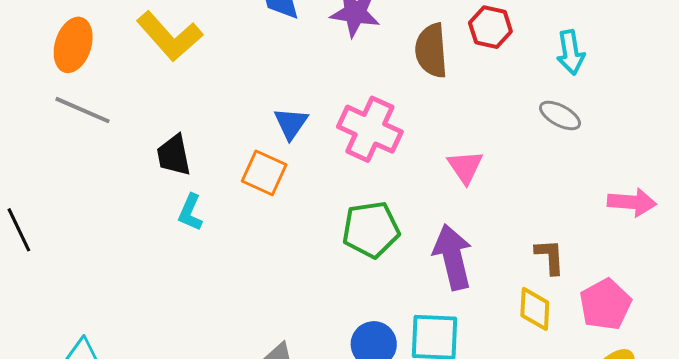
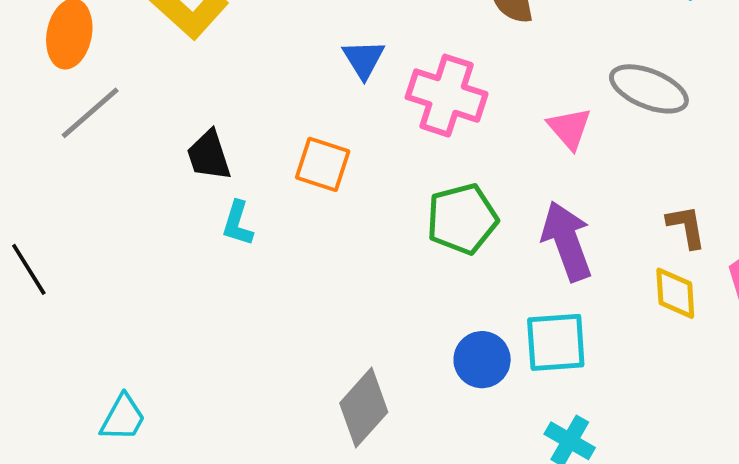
gray line: (82, 110) -> (90, 113), turned -58
gray ellipse: (560, 116) -> (649, 89), moved, size x1.5
blue triangle: (291, 123) -> (364, 59), moved

